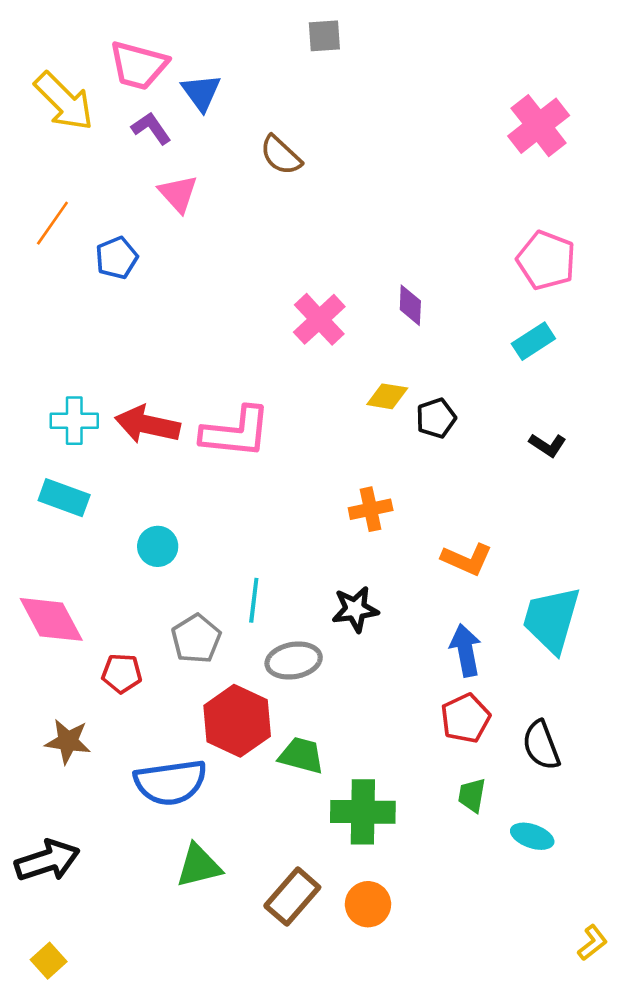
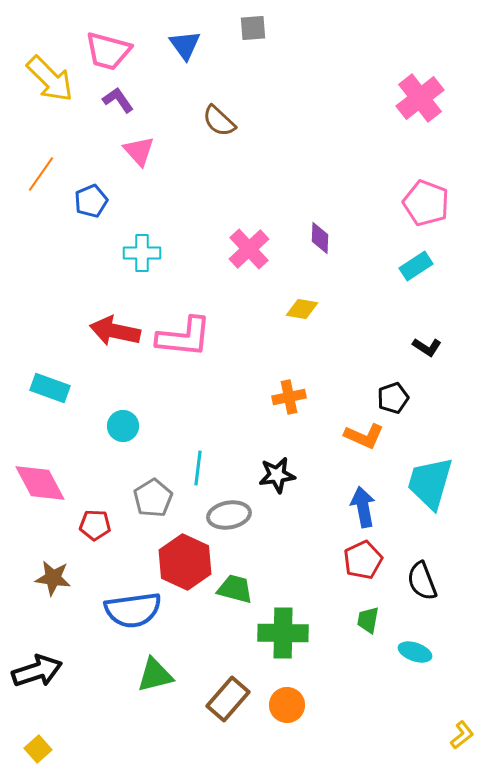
blue triangle: (201, 92) -> (185, 45), moved
black pentagon: (436, 418) -> (393, 398), moved
cyan cross: (74, 421) -> (142, 253), moved

